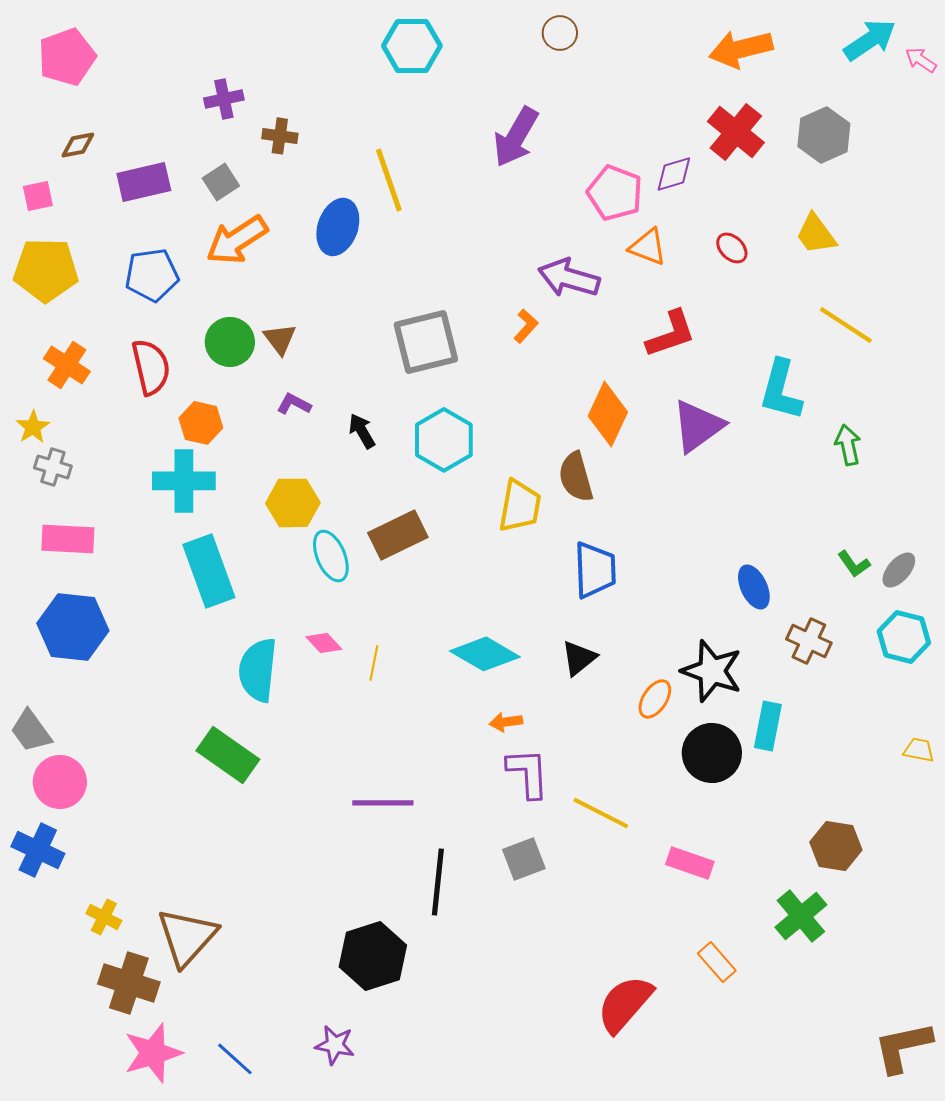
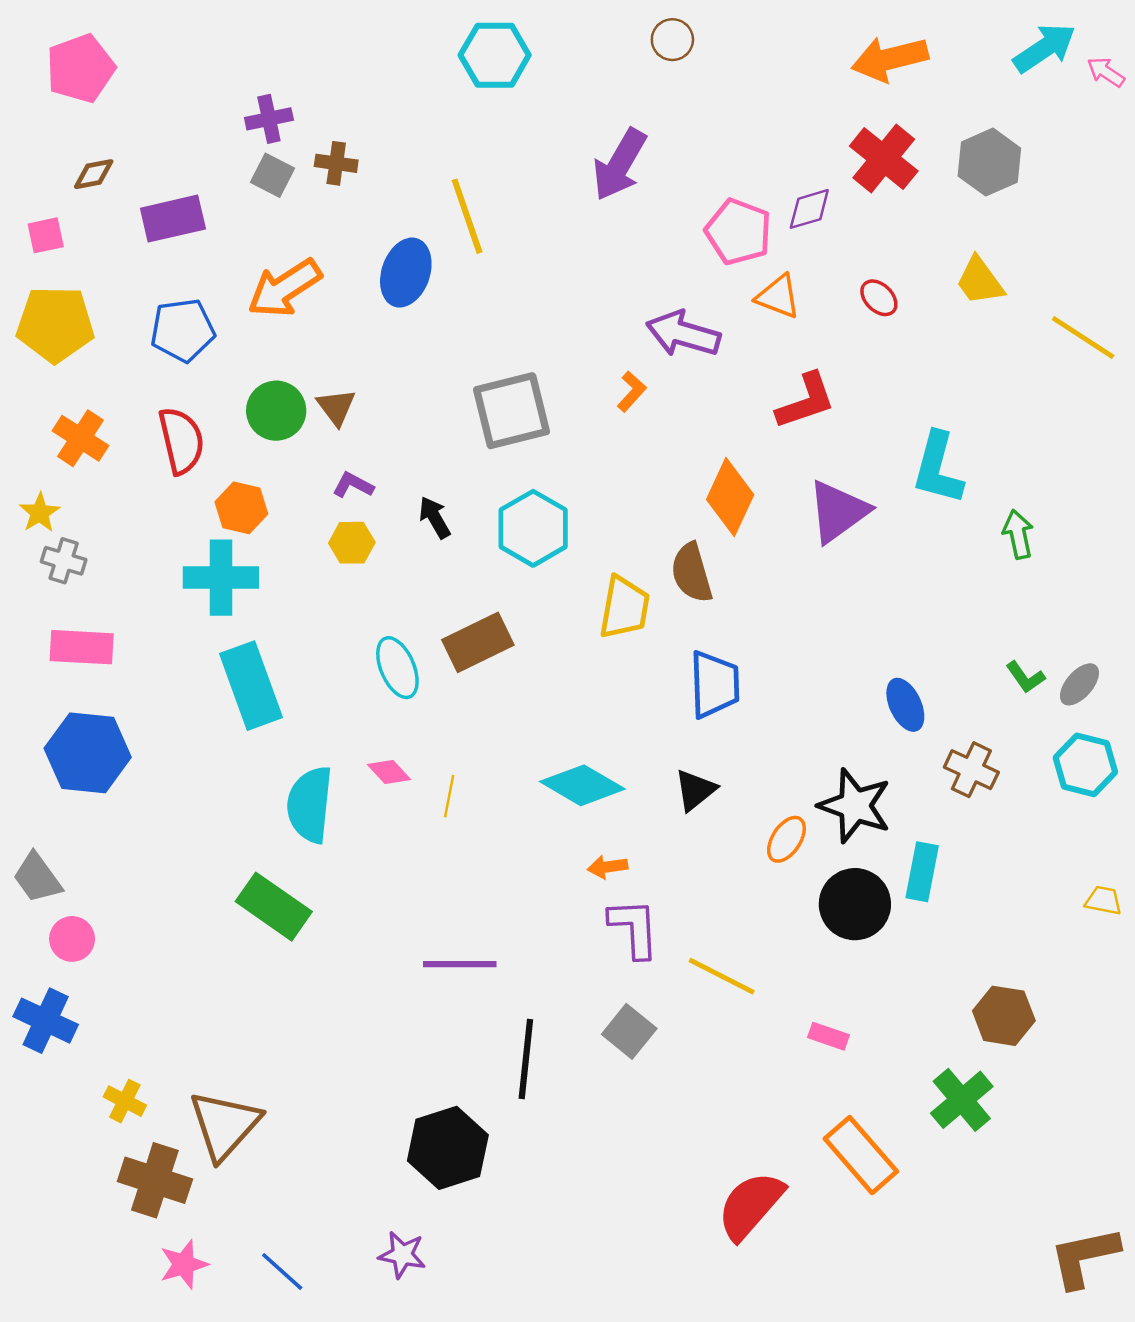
gray square: (221, 182) -> (273, 175), moved, turned -30
yellow line: (846, 325) -> (1083, 337), moved
yellow hexagon: (293, 503) -> (352, 543), moved, size x0.7
pink circle: (60, 782) -> (72, 939), size x0.7
gray square: (524, 859) -> (629, 1031), turned -30
pink rectangle: (690, 863) -> (828, 1036), size x0.7
orange rectangle: (717, 962) -> (861, 1155), size x1.6
pink star: (153, 1053) -> (184, 1264), size x0.7

